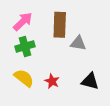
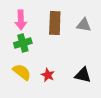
pink arrow: (23, 22) -> (21, 20), turned 132
gray triangle: (78, 43) -> (84, 25), moved

